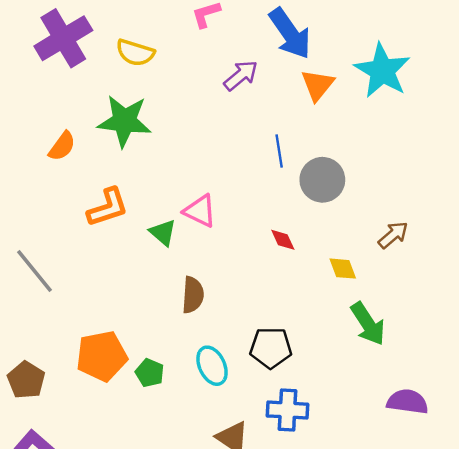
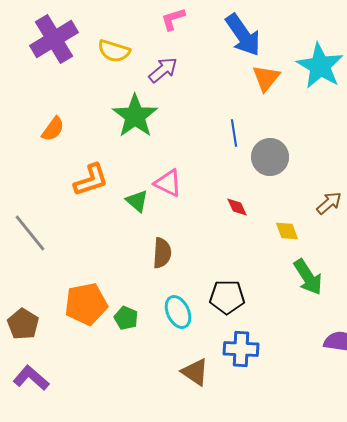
purple arrow: (241, 75) -> (163, 70), moved
green star: (124, 121) -> (135, 116), moved, turned 30

